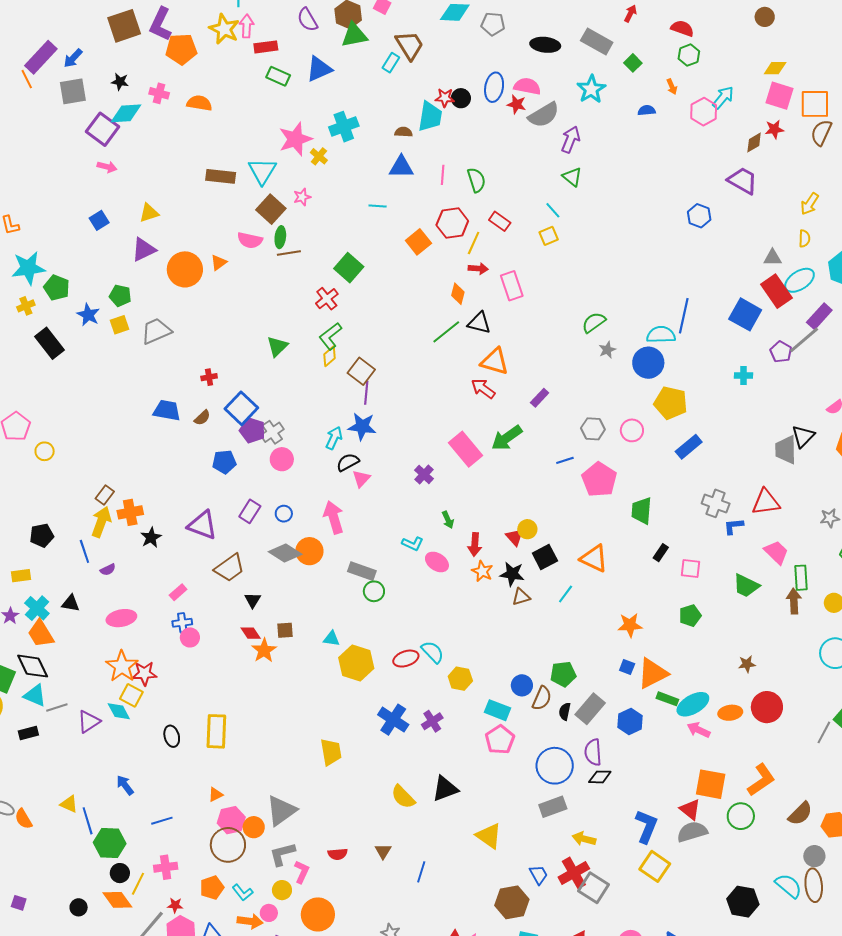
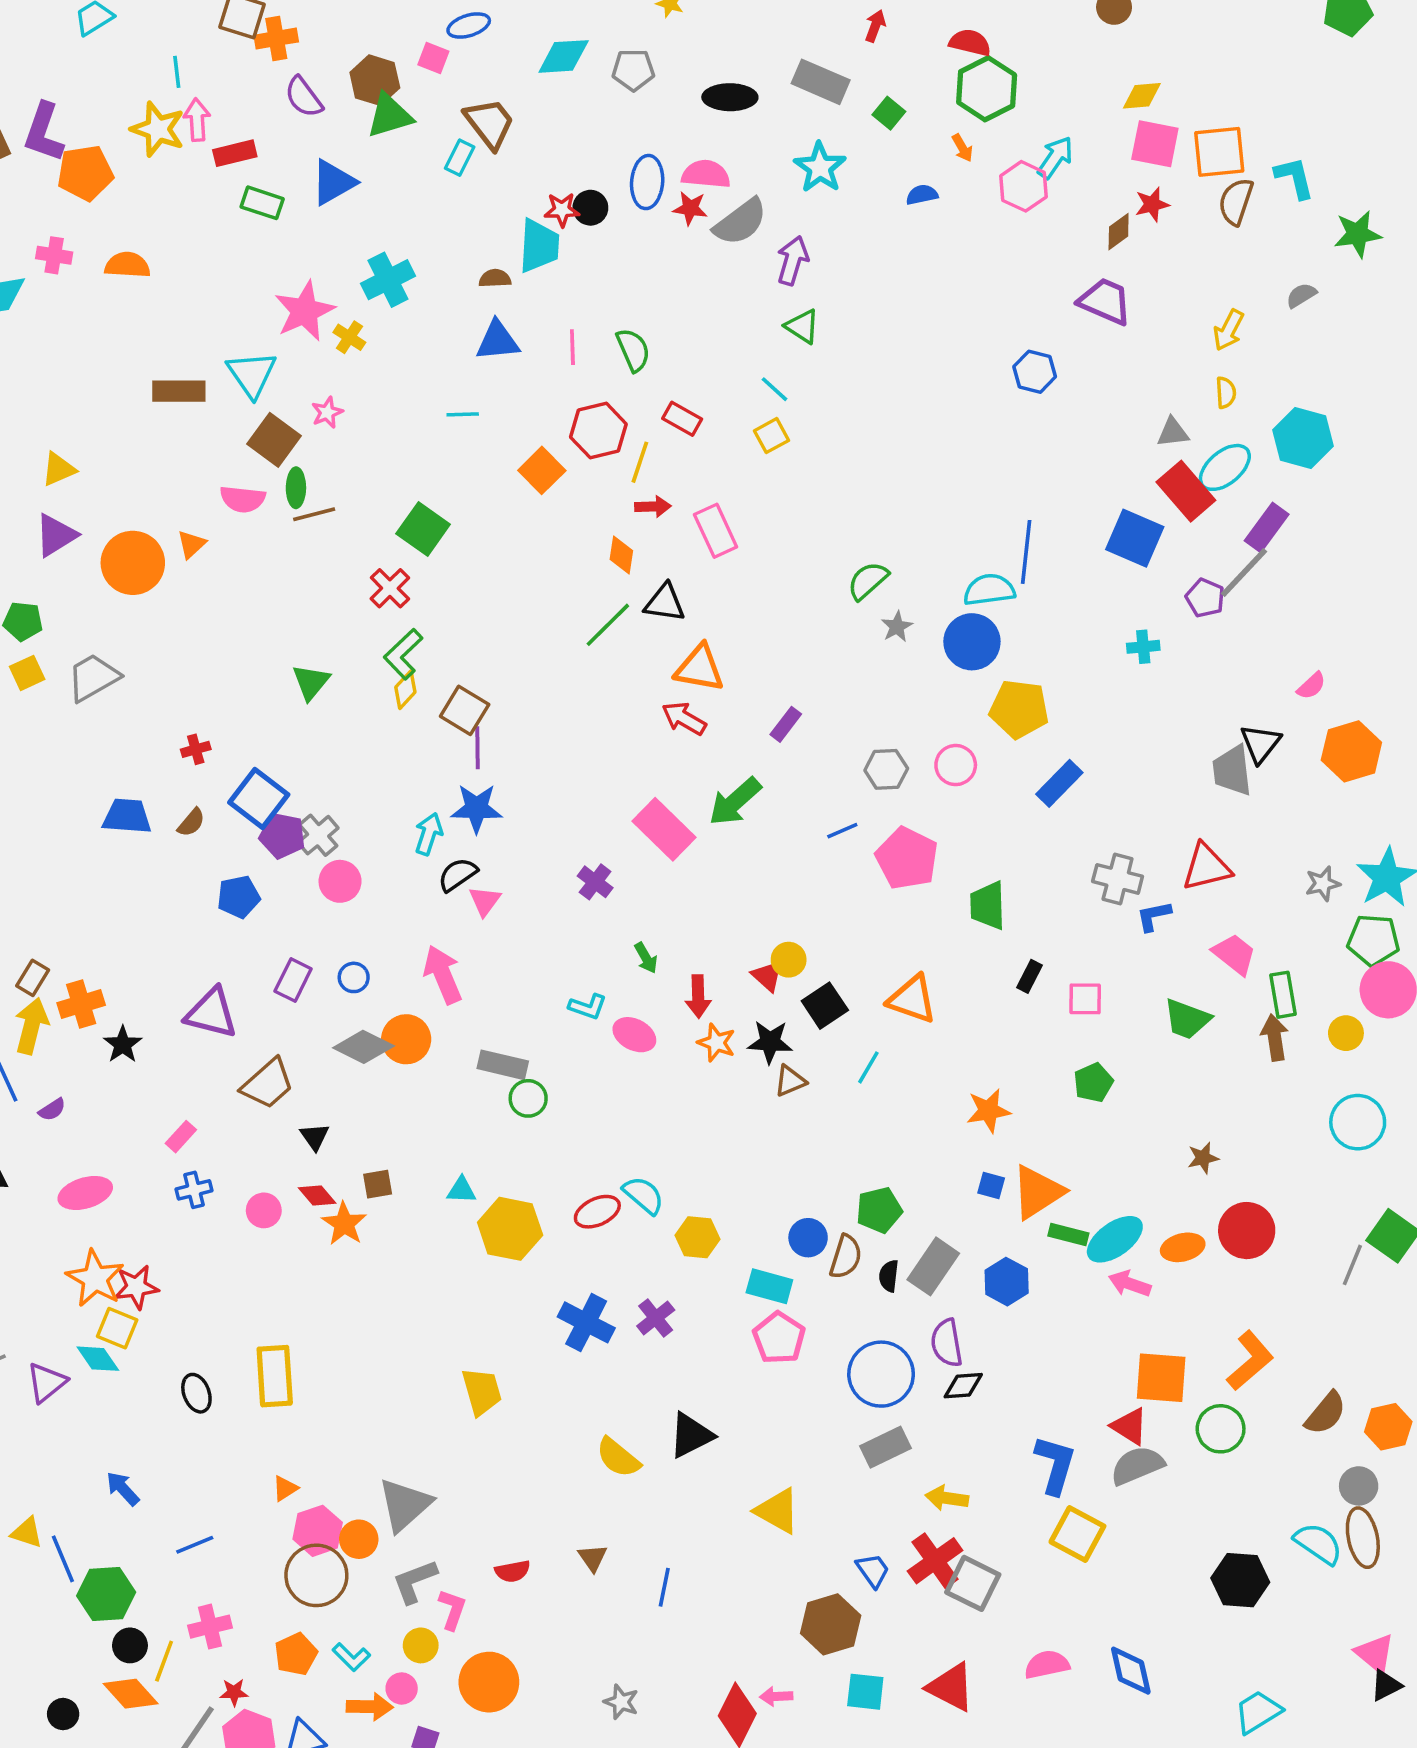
green hexagon: (689, 55) -> (987, 89), size x1.6
pink circle: (190, 637) -> (264, 1210), moved

